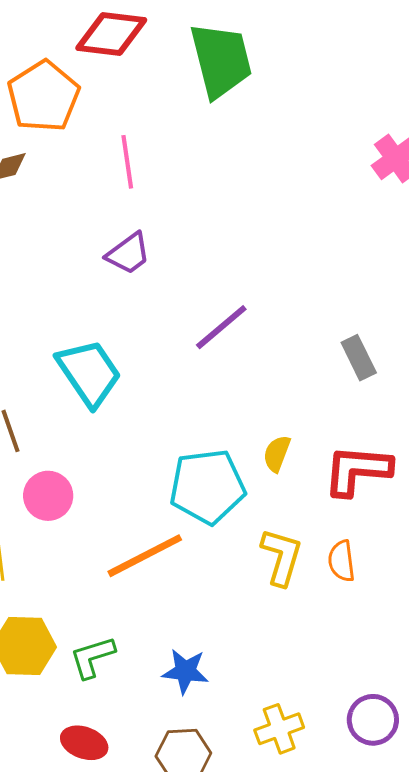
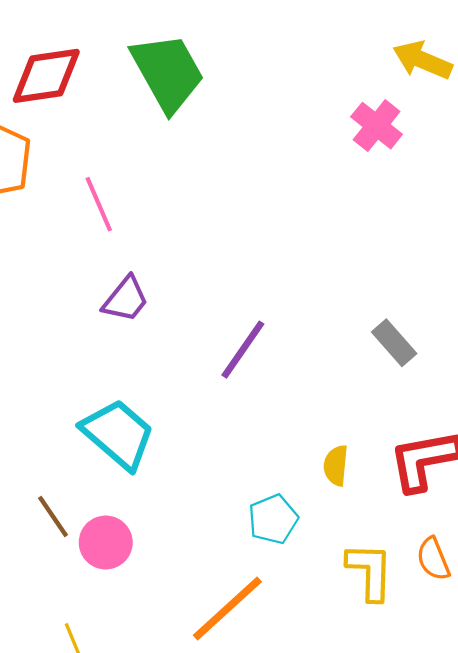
cyan pentagon: (207, 487) -> (273, 519), size x0.6
pink circle: (48, 496) -> (106, 543), moved

